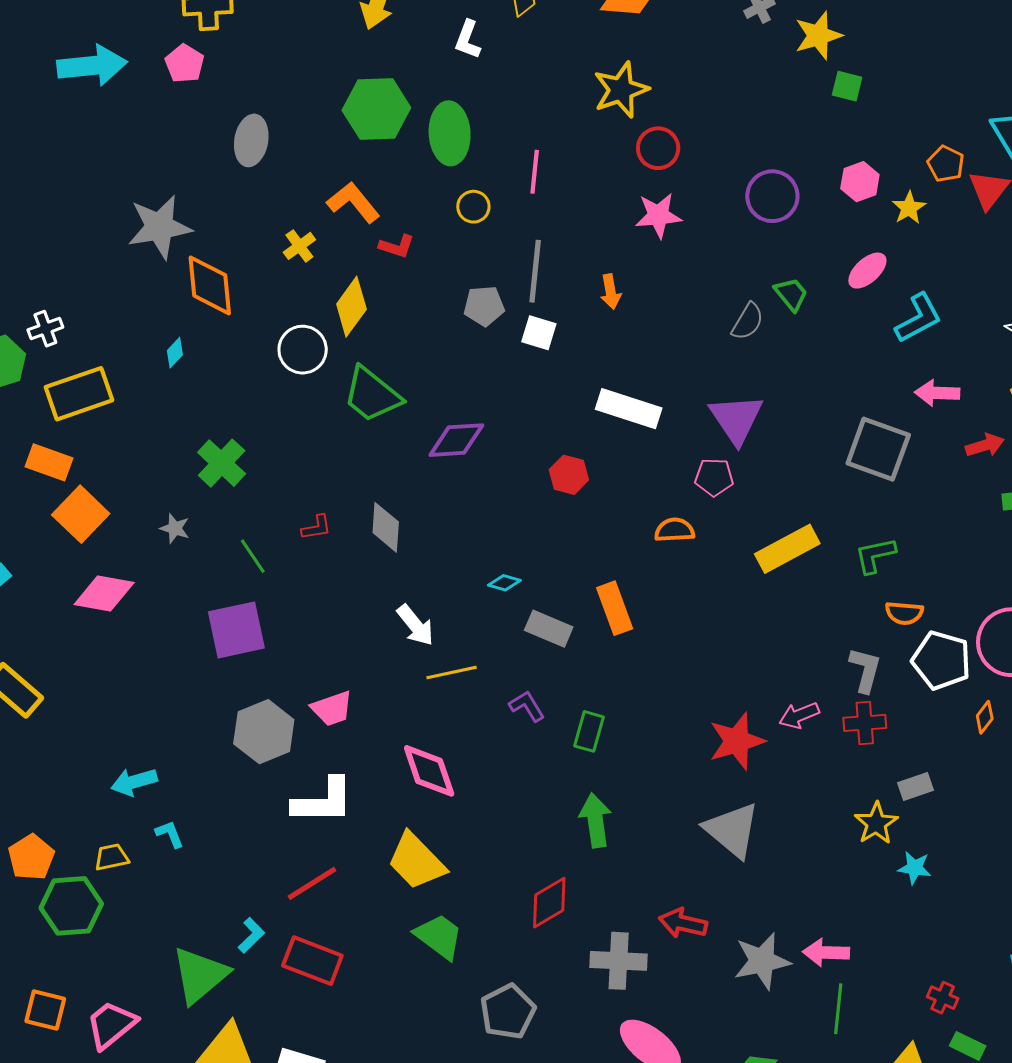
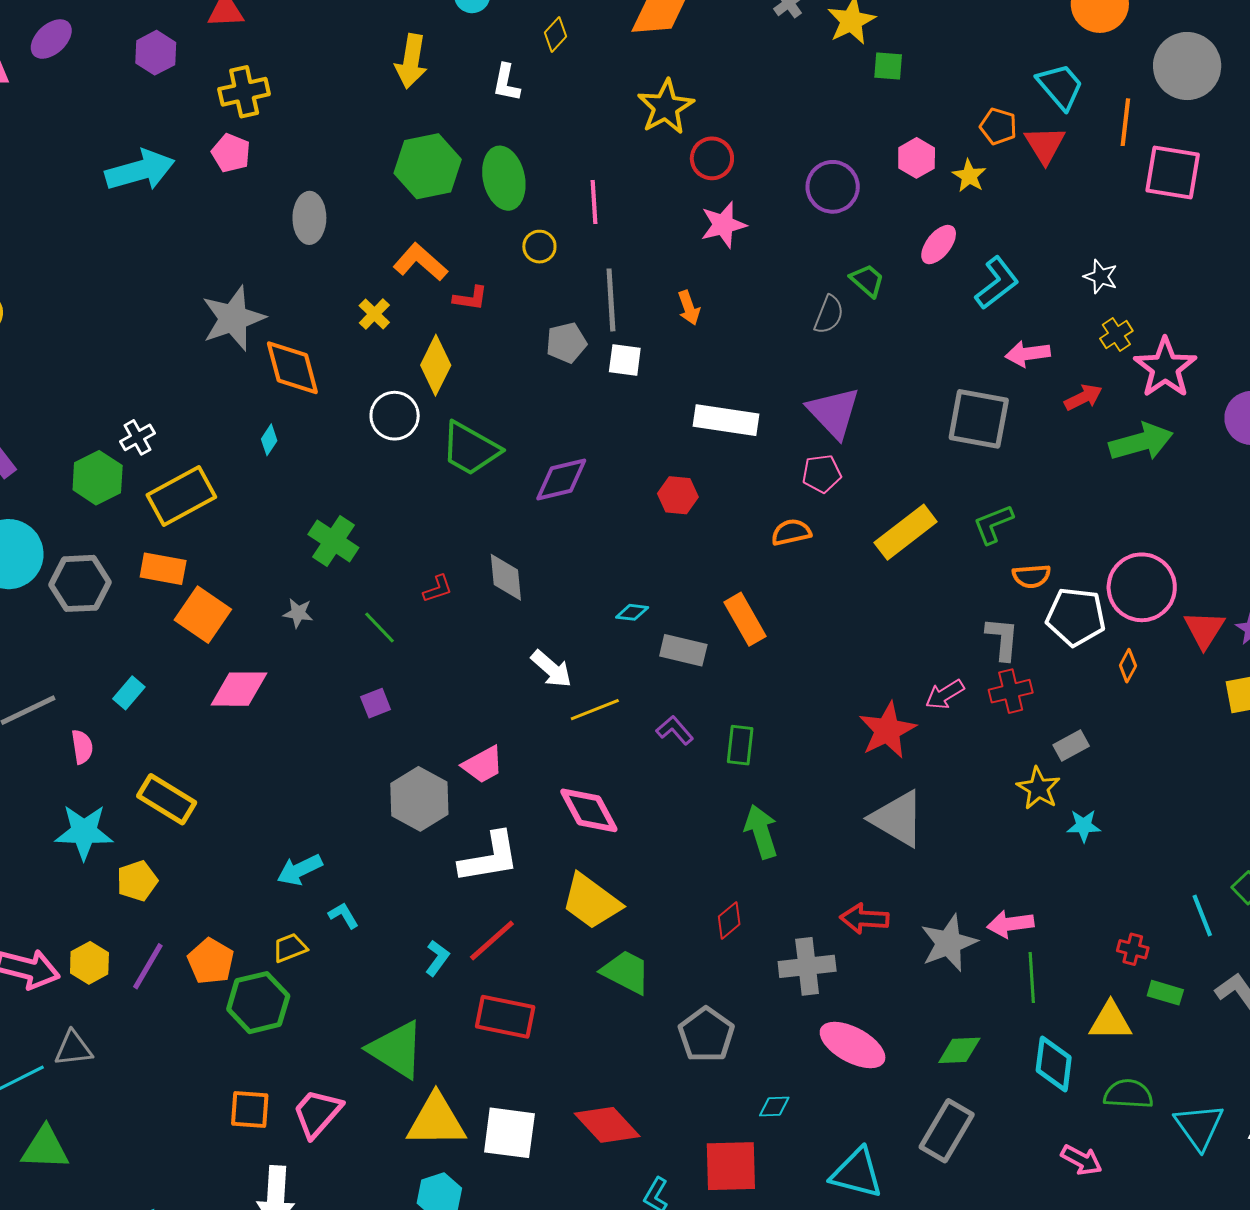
purple square: (236, 630) -> (376, 703), size x0.5
red diamond: (549, 903) -> (729, 920), size x0.7
cyan L-shape: (251, 935) -> (437, 958), moved
green triangle: (200, 975) -> (396, 1050), turned -38

